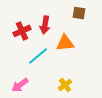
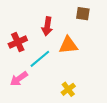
red cross: (22, 31) -> (18, 42), moved
pink arrow: (20, 85) -> (19, 79), moved

